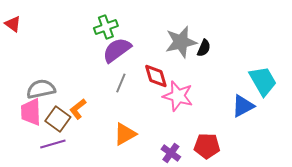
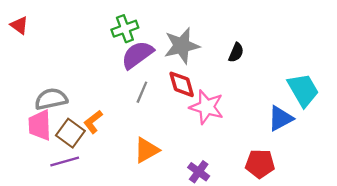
gray star: (181, 42) -> (182, 46), moved
red pentagon: (207, 146) -> (260, 164), moved

